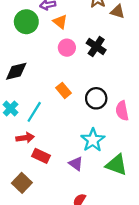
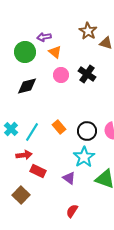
black diamond: (16, 71) -> (27, 86), moved
orange rectangle: (64, 90) -> (59, 127), moved
black circle: (96, 98) -> (87, 131), moved

